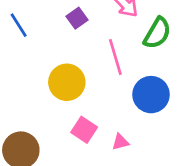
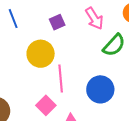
pink line: (115, 57) -> (61, 78), moved
yellow circle: (67, 82) -> (41, 54), moved

